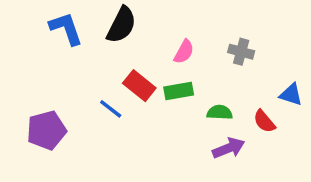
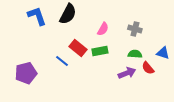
green semicircle: (220, 112) -> (135, 54), moved
purple arrow: (229, 148) -> (127, 73), moved

